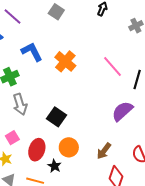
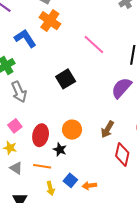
orange cross: (65, 61) -> (50, 21), moved
pink line: (113, 67) -> (94, 44), moved
black square: (57, 117) -> (66, 79), moved, turned 30

